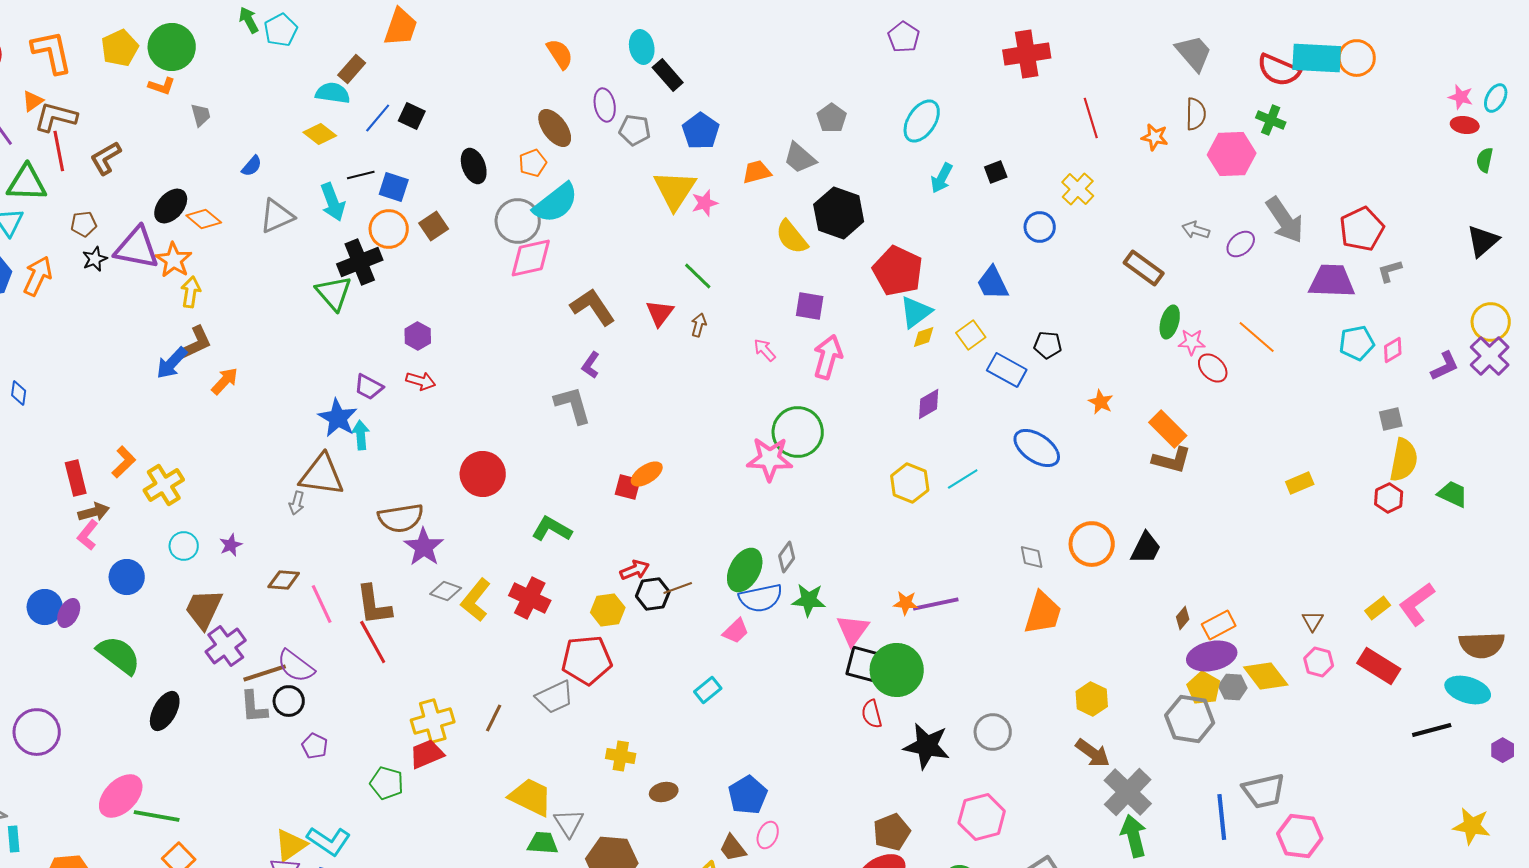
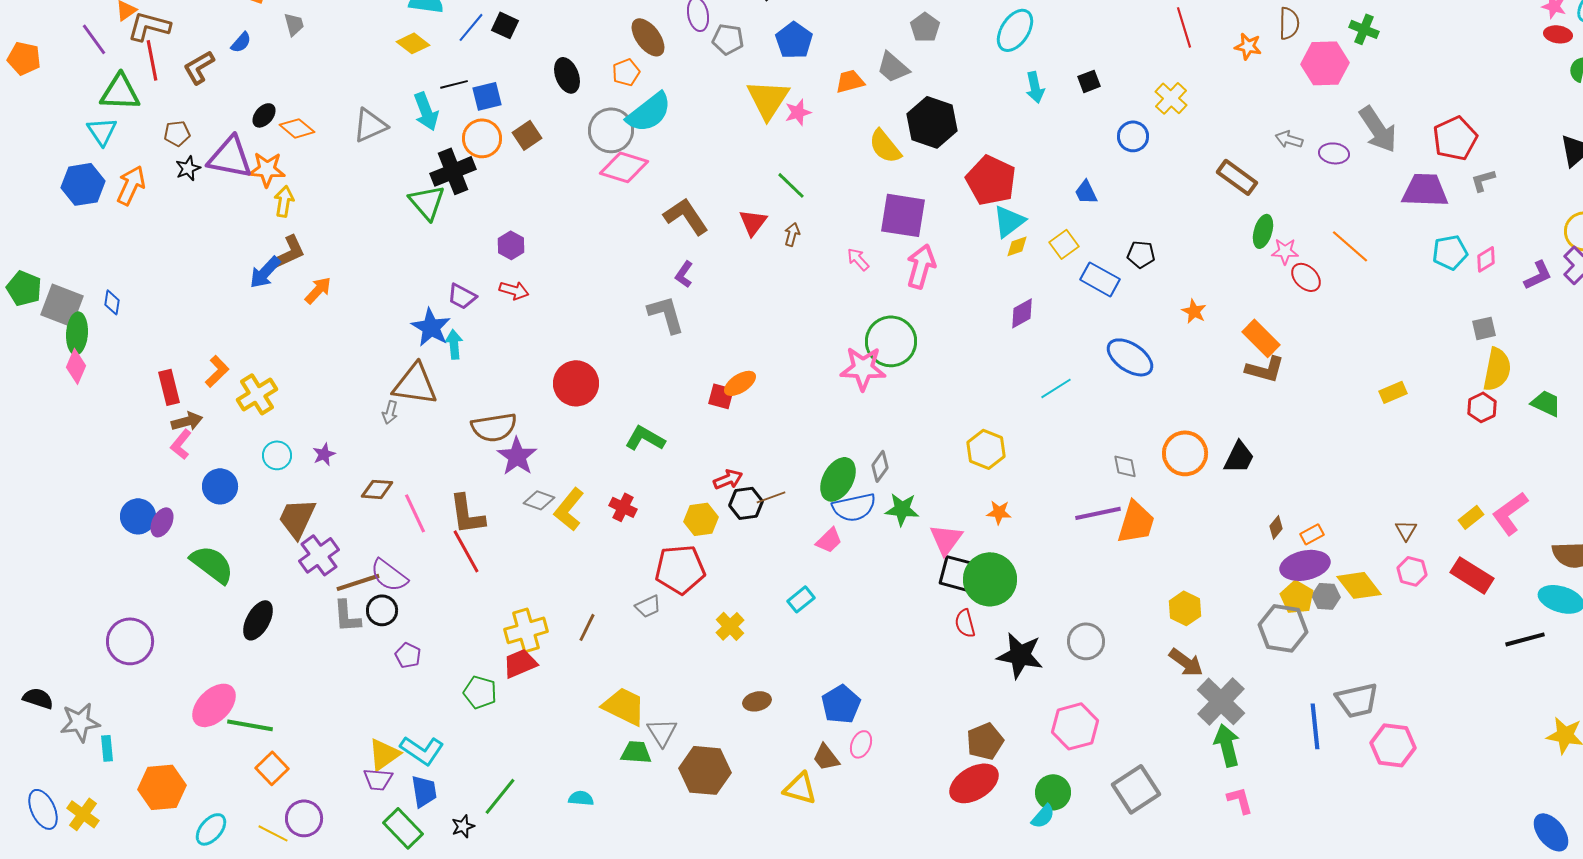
blue semicircle: (252, 166) -> (241, 42), moved
cyan arrow: (942, 178) -> (1035, 87), turned -40
blue square: (394, 187) -> (487, 96), turned -32
black ellipse: (171, 206) -> (264, 115), size x0.7
purple ellipse: (1241, 244) -> (1334, 153), turned 48
pink diamond: (531, 258) -> (624, 167), turned 30
orange star: (174, 260) -> (267, 169), turned -30
blue trapezoid: (993, 283) -> (1086, 192), size x0.7
purple square: (810, 306) -> (903, 215), size x1.6
yellow hexagon: (910, 483) -> (986, 449), moved
red cross: (530, 598) -> (623, 507), size x0.7
purple line: (936, 604) -> (1098, 513), moved
orange rectangle: (1219, 625) -> (1312, 534), size x0.7
gray trapezoid: (555, 697) -> (648, 606), size x0.7
yellow cross: (621, 756) -> (730, 626), moved, turned 36

